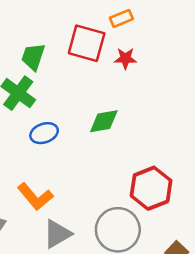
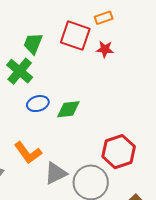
green diamond: (104, 121) -> (68, 109), moved
gray triangle: (57, 234) -> (56, 173), moved

